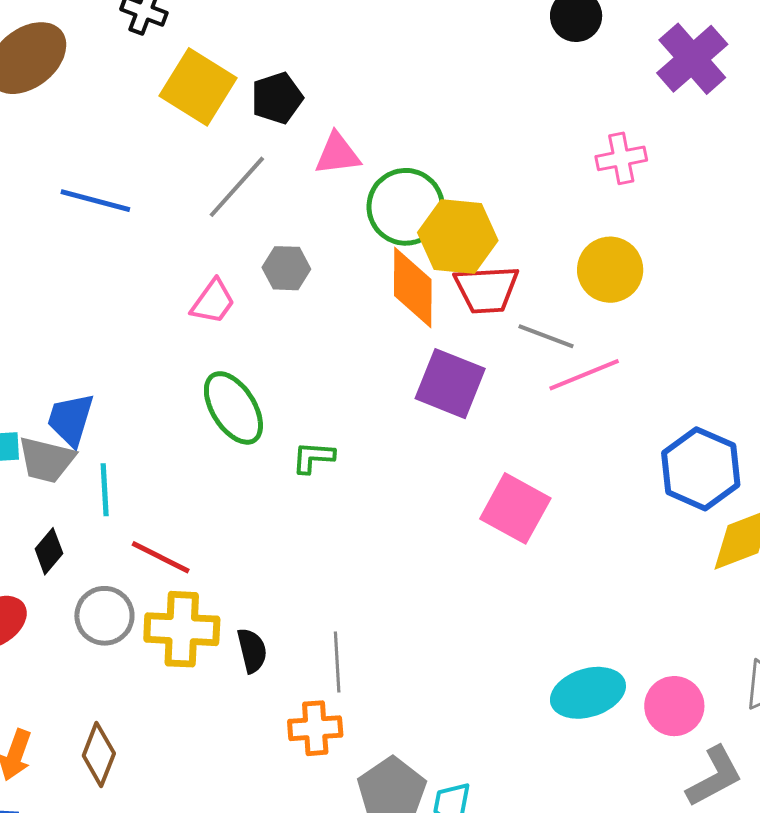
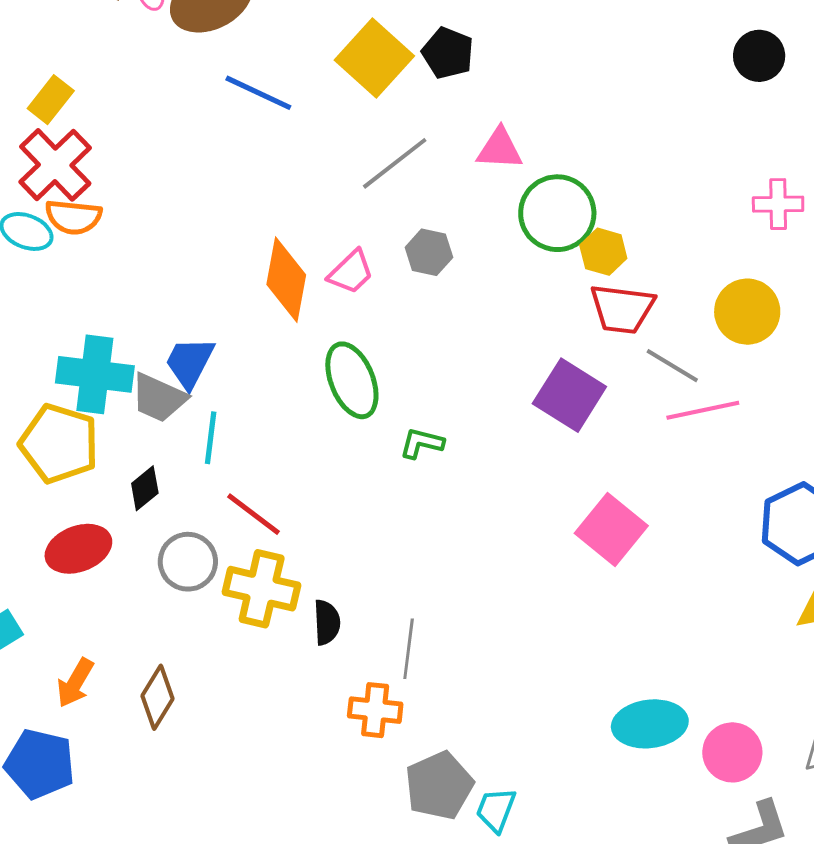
black pentagon: (277, 98) -> (448, 53), moved, turned 30
blue line: (95, 201) -> (258, 93), moved
yellow hexagon: (458, 236) -> (603, 252), size x0.6
orange diamond: (413, 288) -> (286, 280), moved

